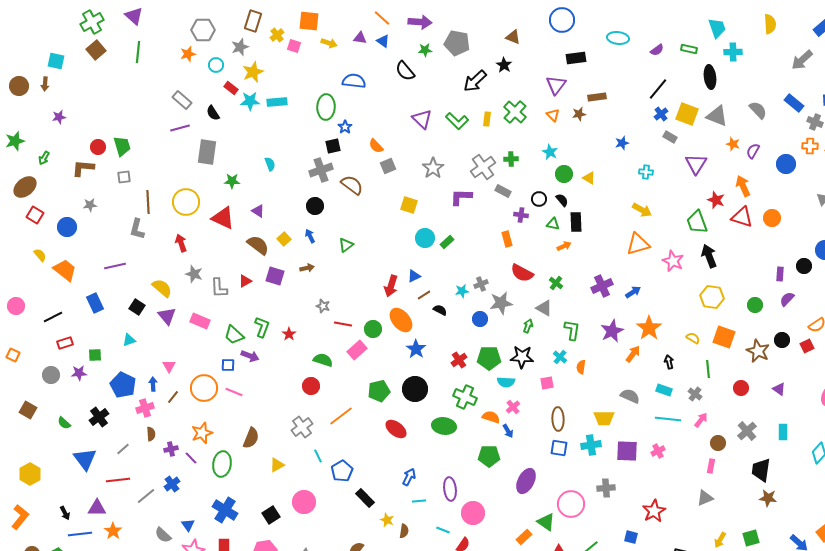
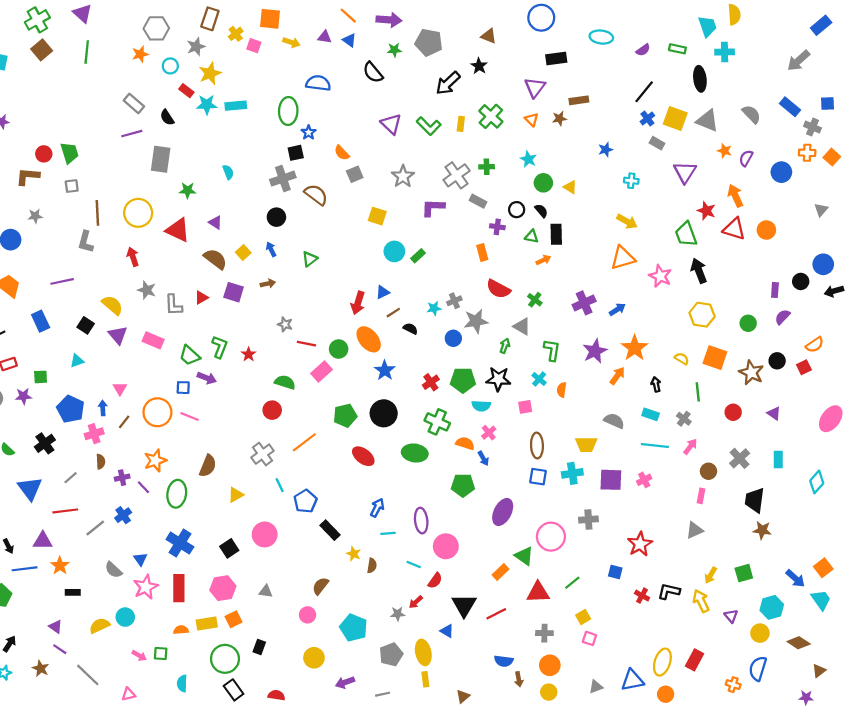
yellow semicircle: (770, 24) -> (734, 15), moved

